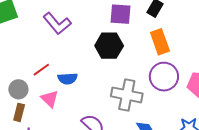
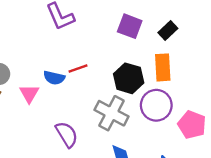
black hexagon: (109, 46) -> (129, 78), moved
red line: (41, 70) -> (78, 69), moved

